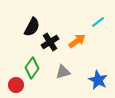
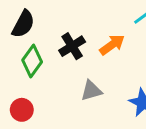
black semicircle: (32, 27) -> (23, 24), moved
green diamond: (32, 68) -> (32, 61), moved

